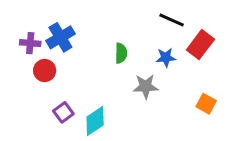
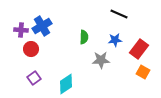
red rectangle: (200, 45) -> (139, 49), moved
purple square: (63, 112) -> (34, 78), moved

